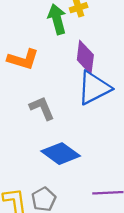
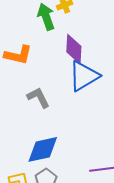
blue diamond: (61, 154) -> (43, 149), moved, turned -44

